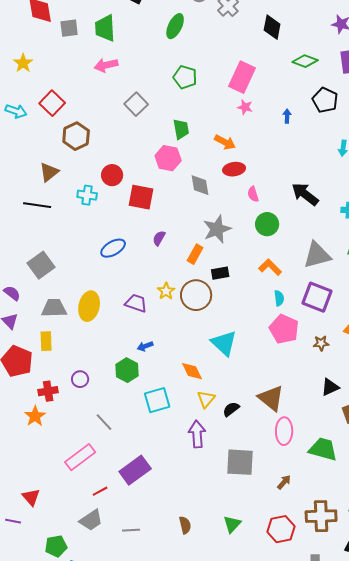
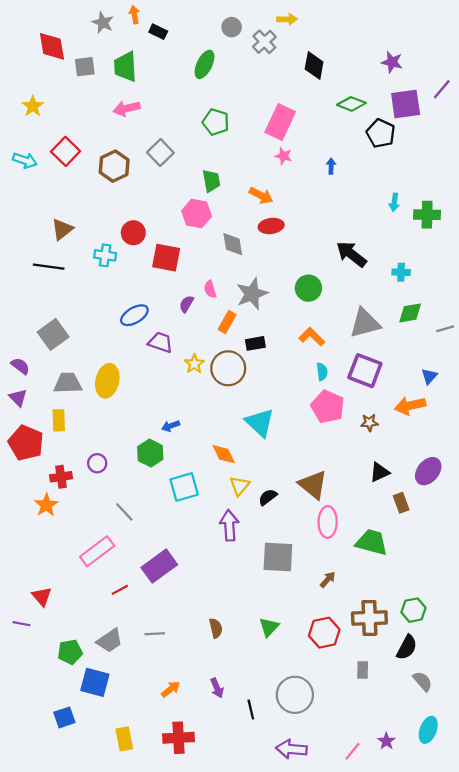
black pentagon: (325, 100) -> (381, 133), moved
brown hexagon: (76, 136) -> (114, 166), moved
pink semicircle: (253, 194) -> (210, 289), moved
purple trapezoid: (136, 303) -> (160, 342), moved
gray trapezoid: (91, 520) -> (110, 641), moved

